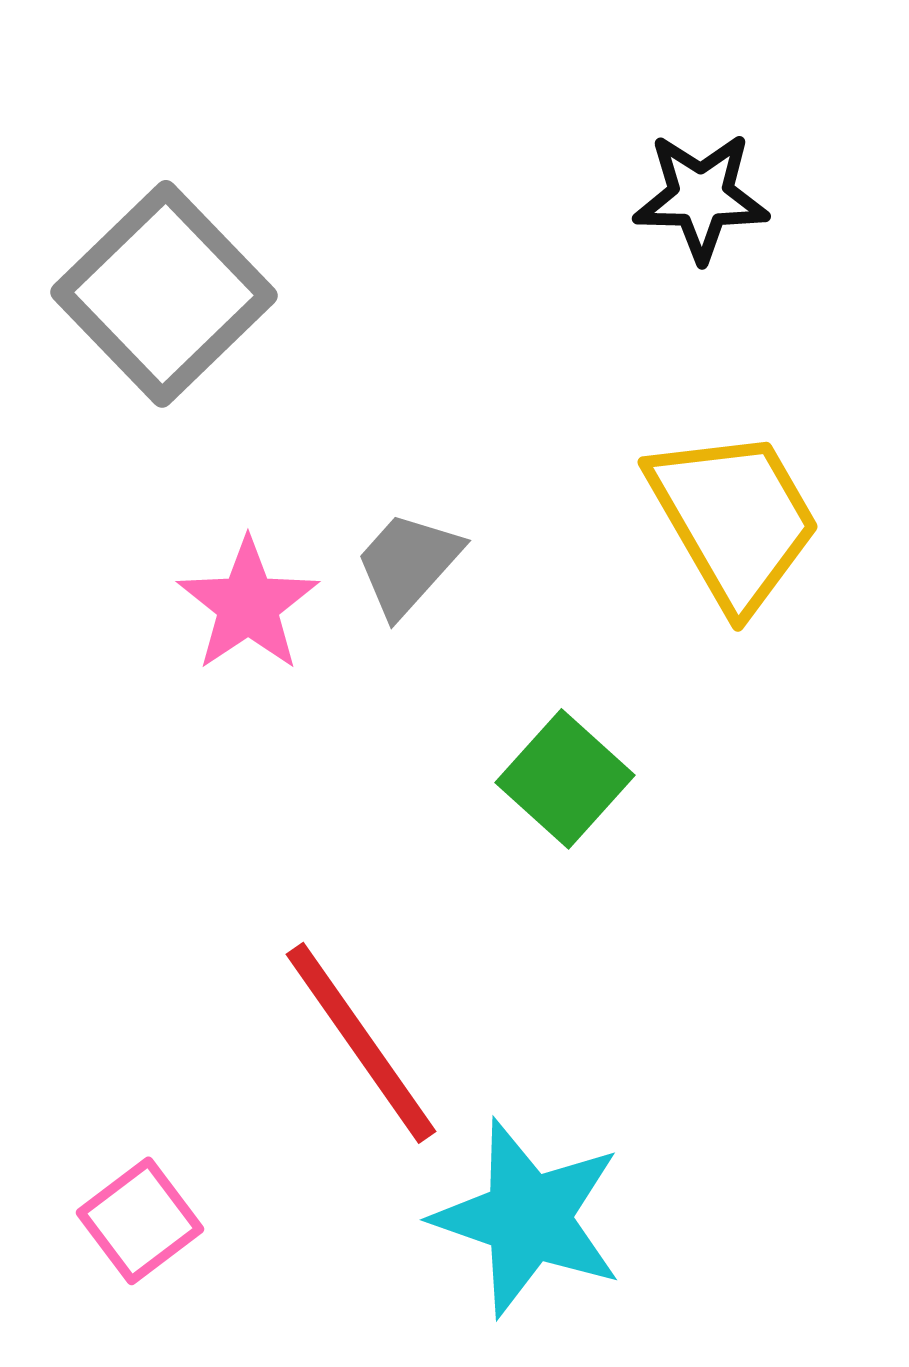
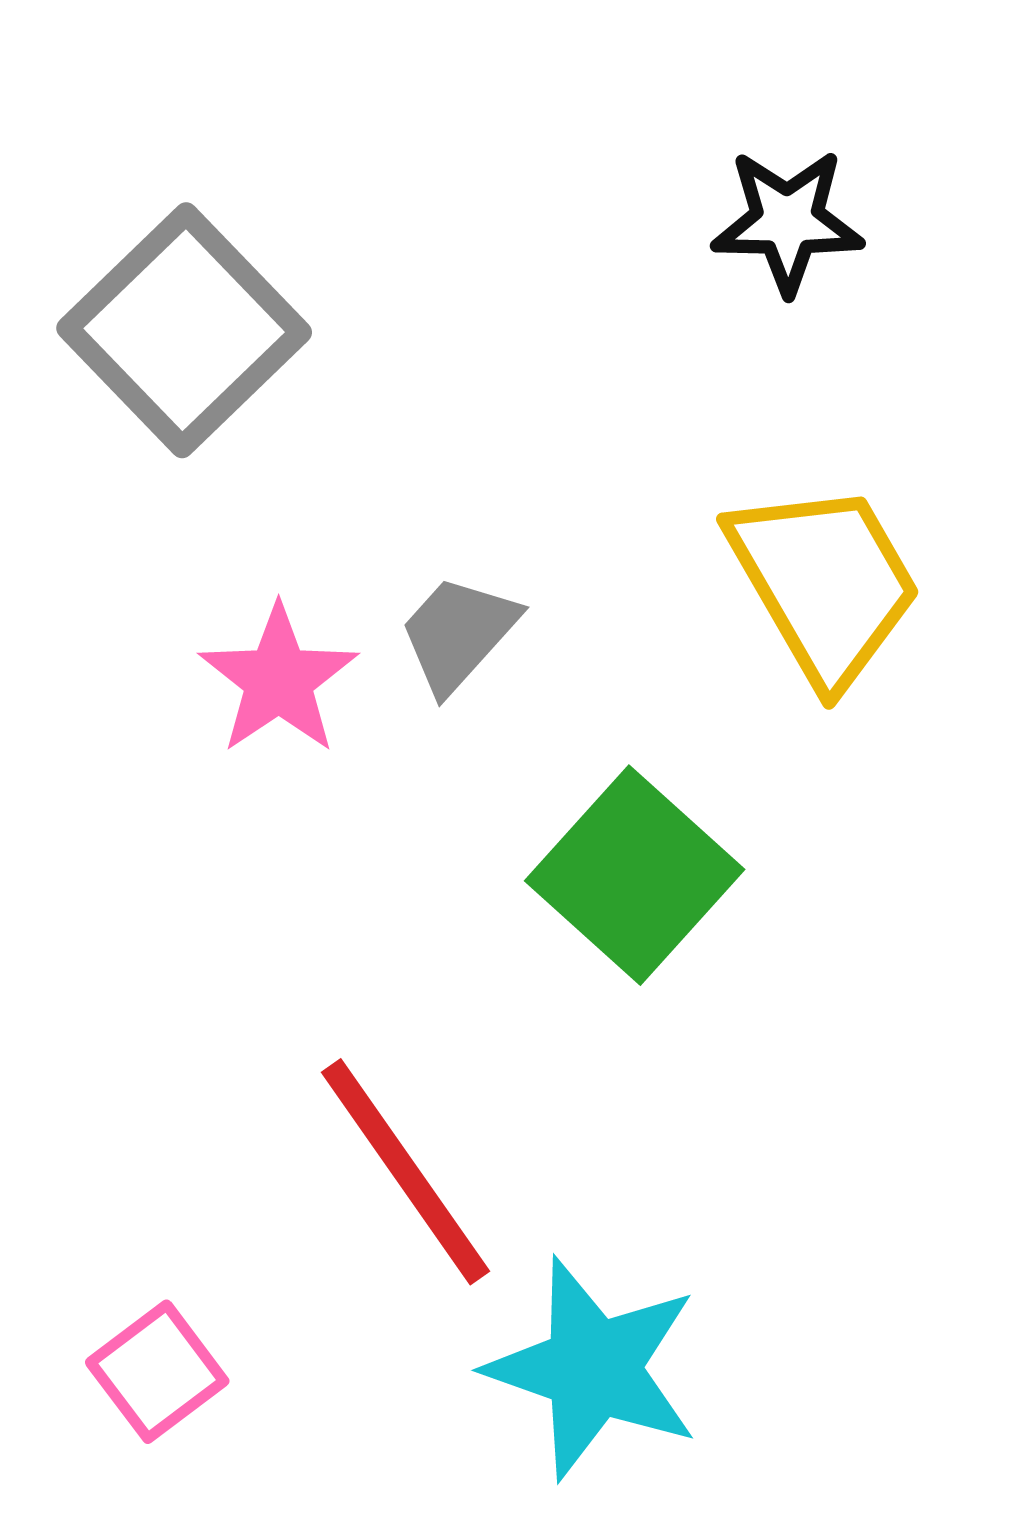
green square: (565, 779) -> (635, 875), size x1.4

